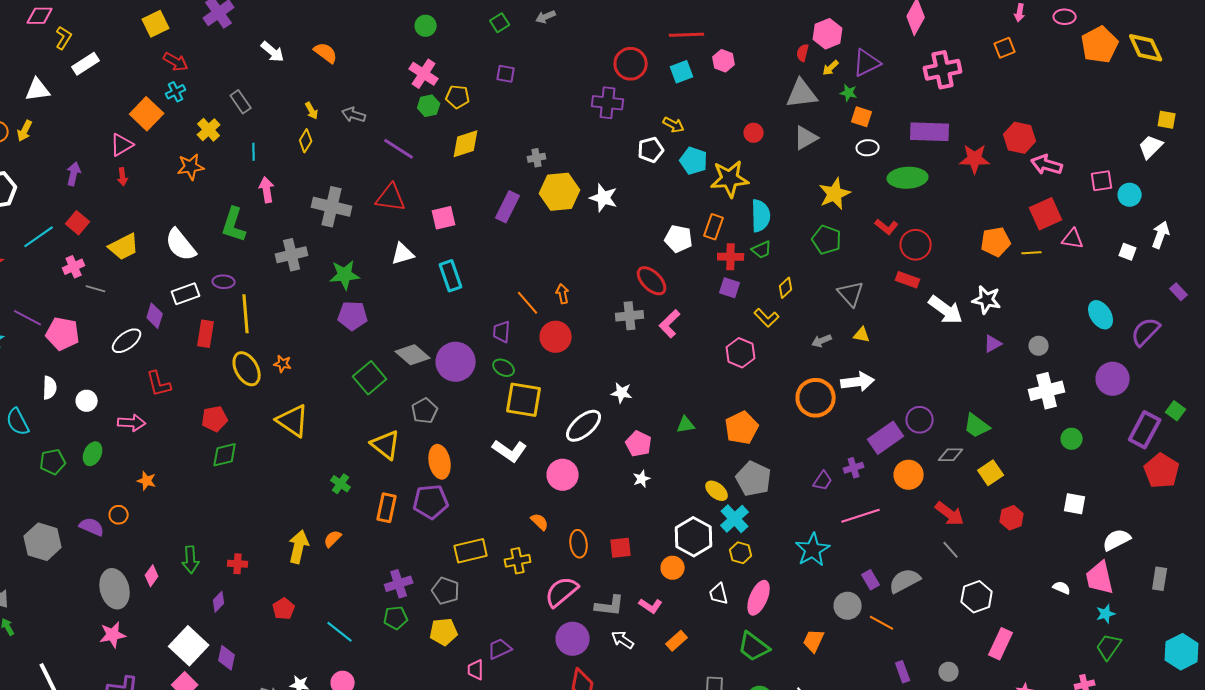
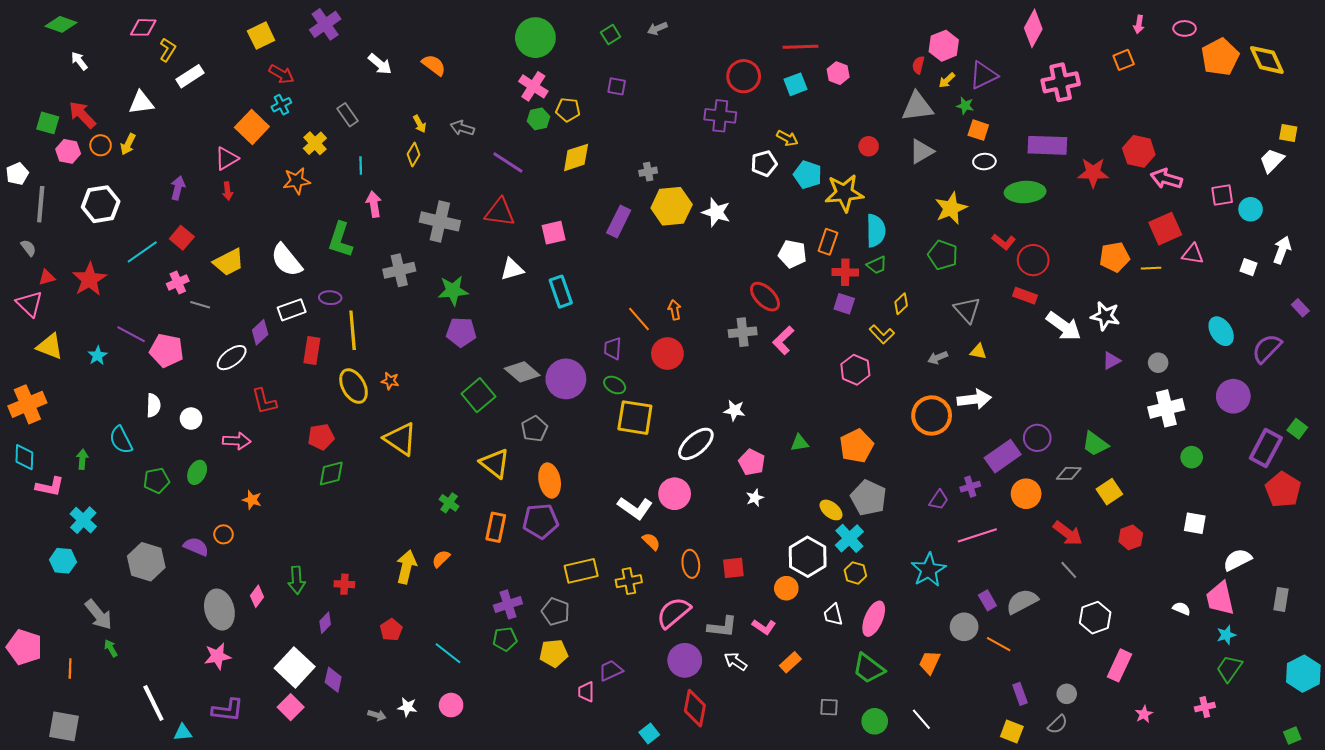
green circle: (426, 26) -> (535, 38), size x1.8
purple diamond: (155, 316) -> (260, 332), turned 30
white L-shape: (510, 451) -> (635, 508), moved

